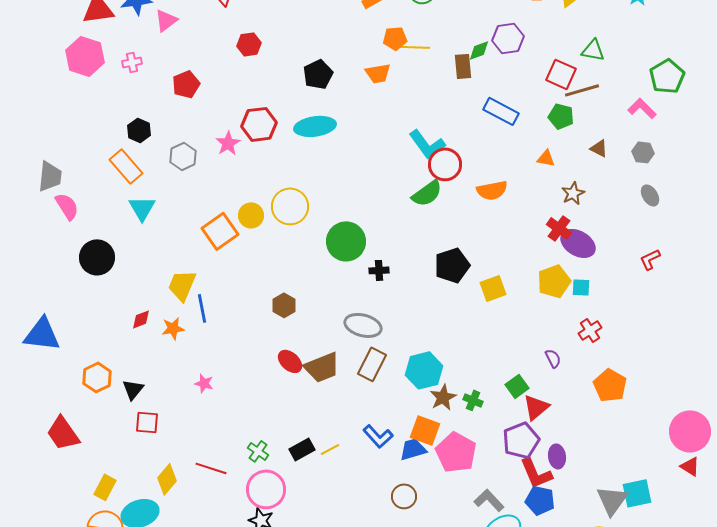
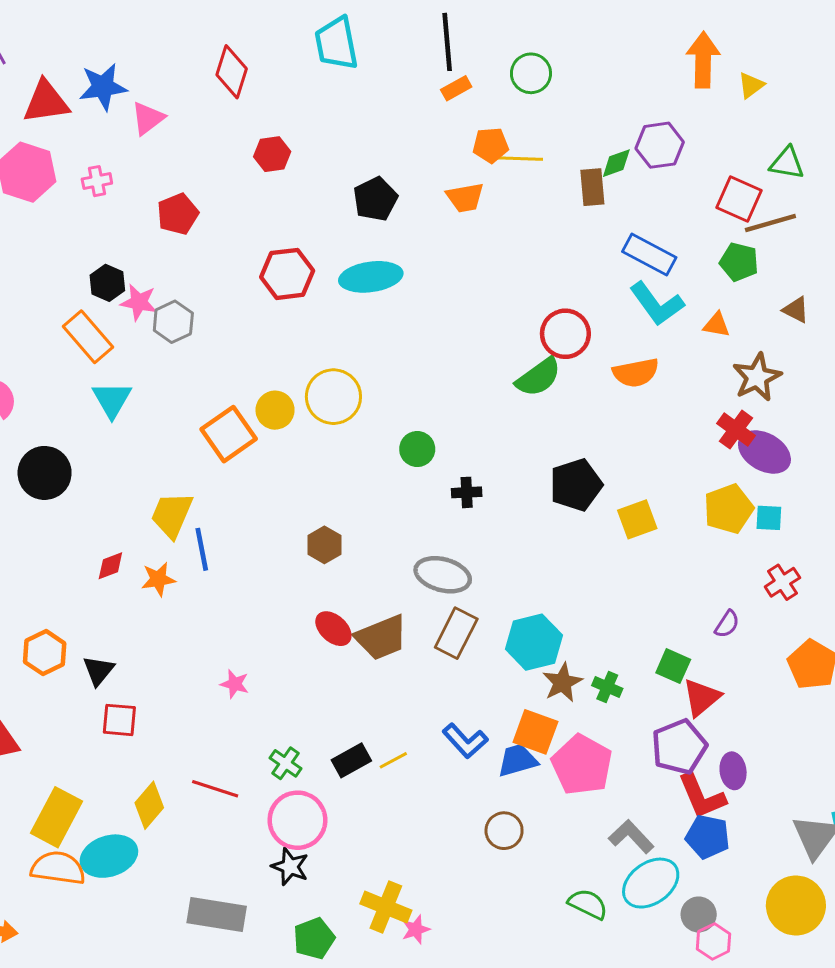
pink star: (228, 143) -> (139, 302), moved, turned -30
cyan L-shape: (427, 144) -> (657, 304), moved
brown star: (573, 193) -> (757, 377), size x1.4
green circle: (346, 241) -> (417, 449), size x0.6
purple semicircle: (553, 358) -> (727, 624), turned 60
pink star: (204, 383) -> (235, 684), moved
green square: (517, 386) -> (673, 666), turned -30
yellow rectangle: (105, 487) -> (57, 817), size x1.5

